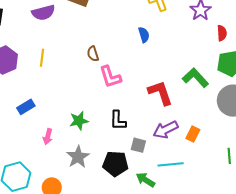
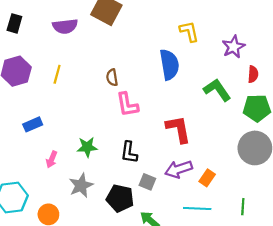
blue semicircle: (144, 35) -> (169, 65), size x1.8
green L-shape: (195, 78) -> (217, 90), moved
cyan line: (171, 164) -> (197, 209), moved

